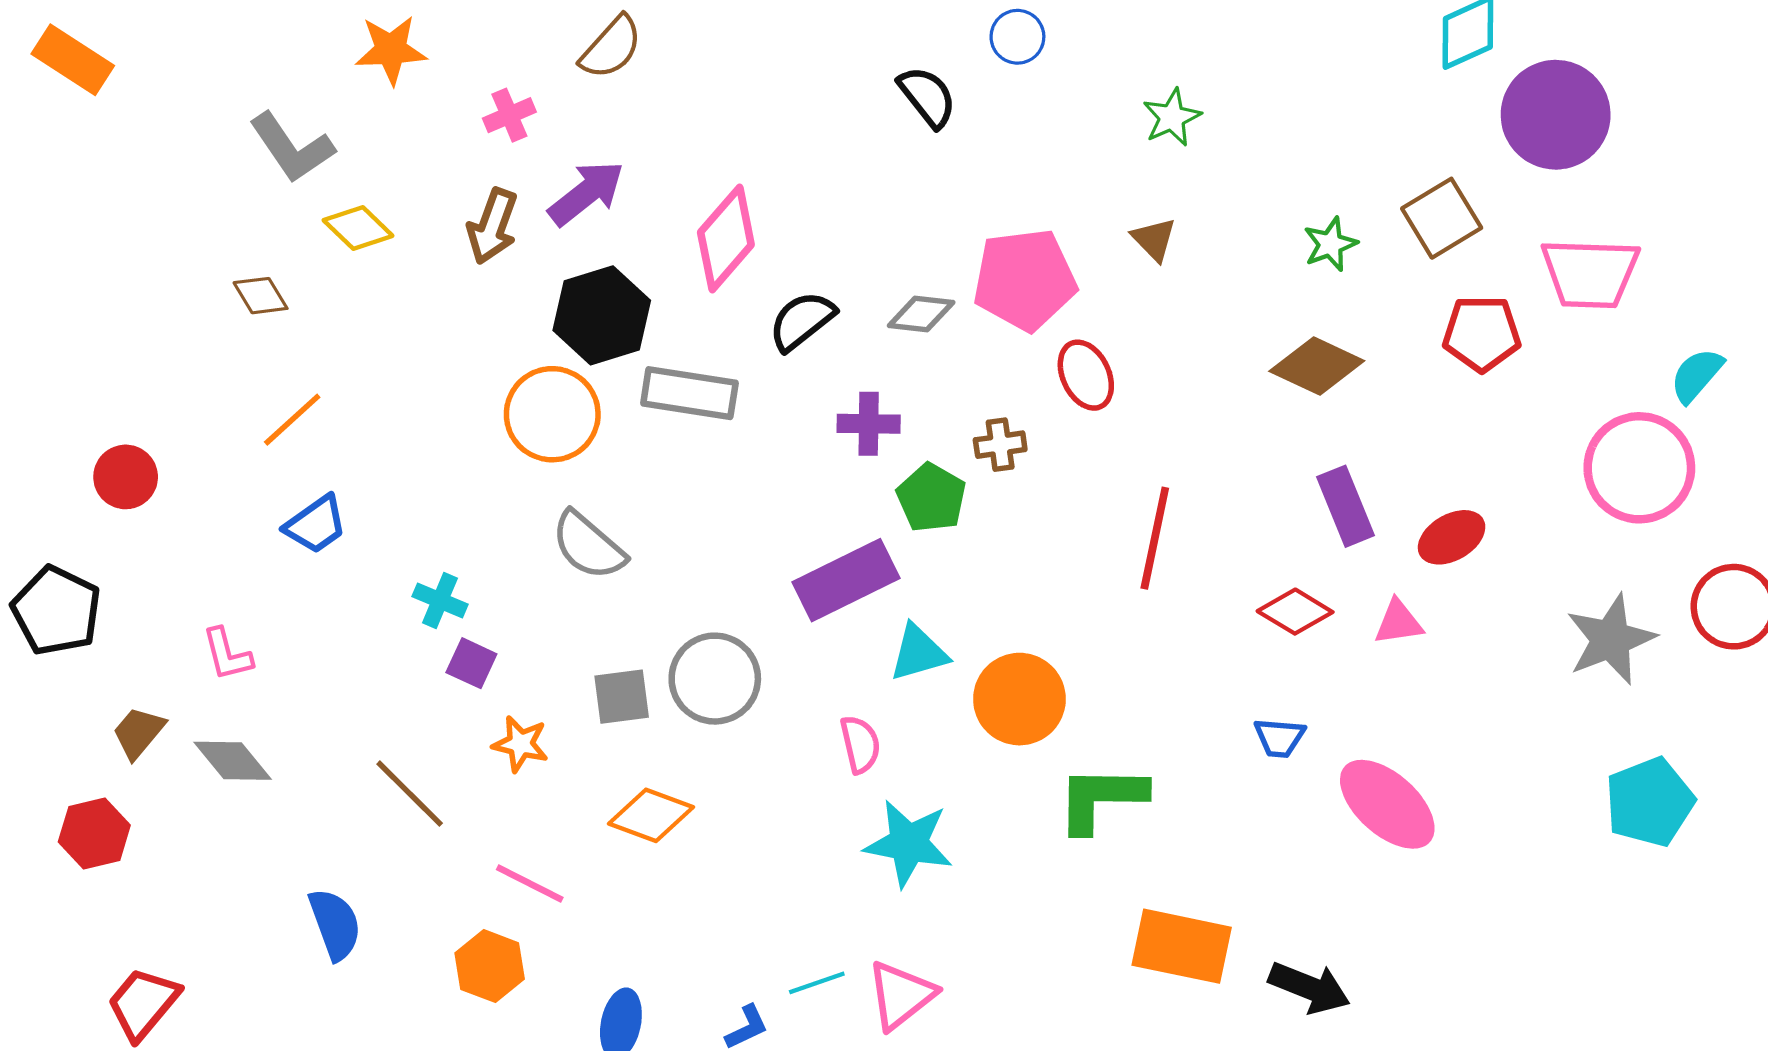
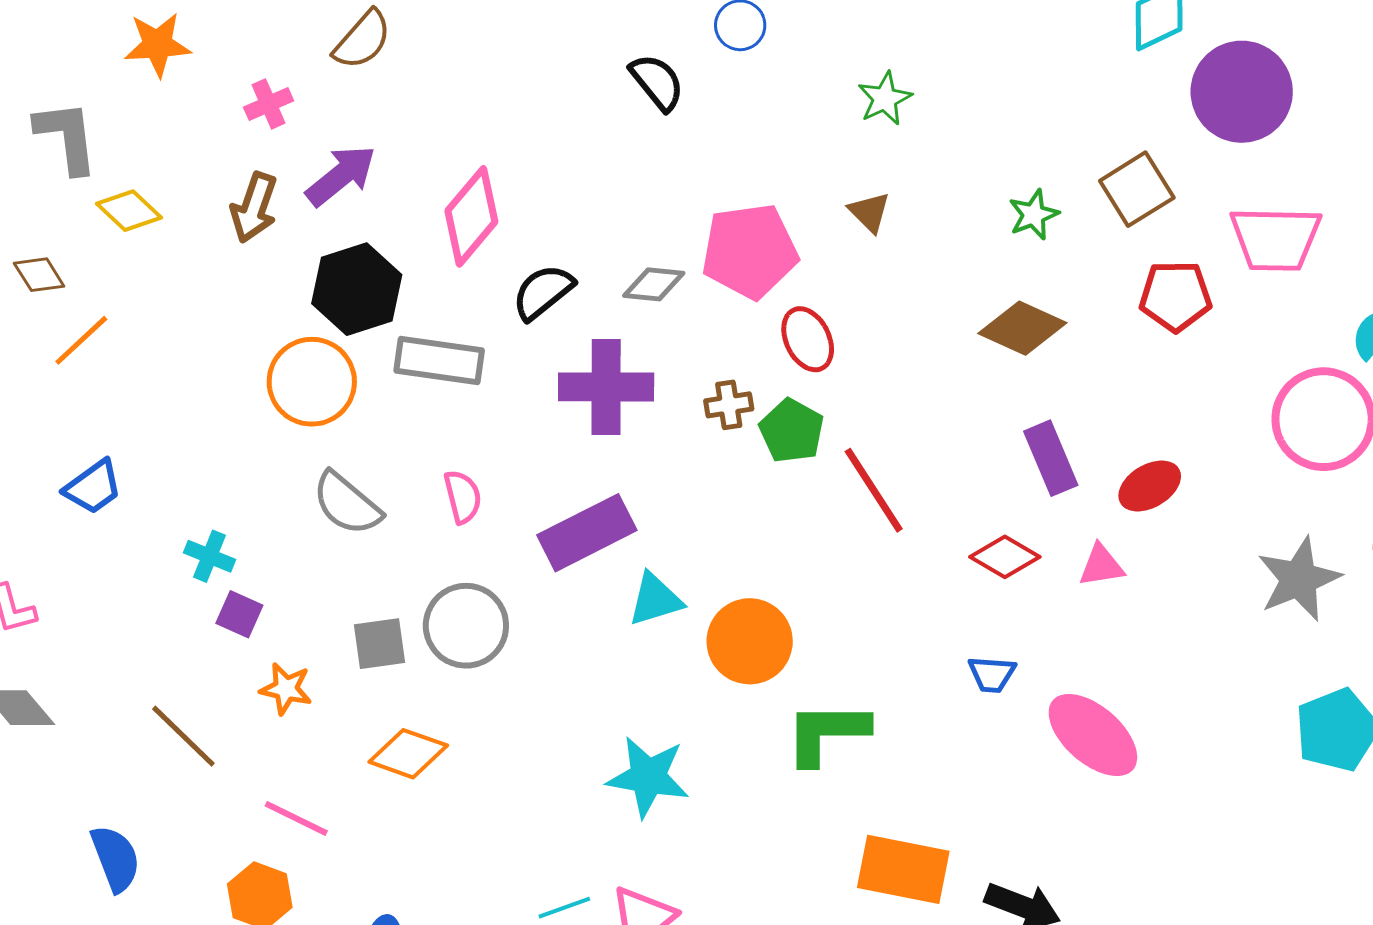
gray L-shape: (292, 148) -> (67, 137), turned -152
orange line: (292, 420) -> (81, 340), moved
purple cross: (869, 424) -> (606, 387), size x1.6
green pentagon: (931, 498) -> (792, 431), moved
red line: (1155, 538) -> (874, 490), turned -44
pink semicircle: (860, 744) -> (463, 497), moved

